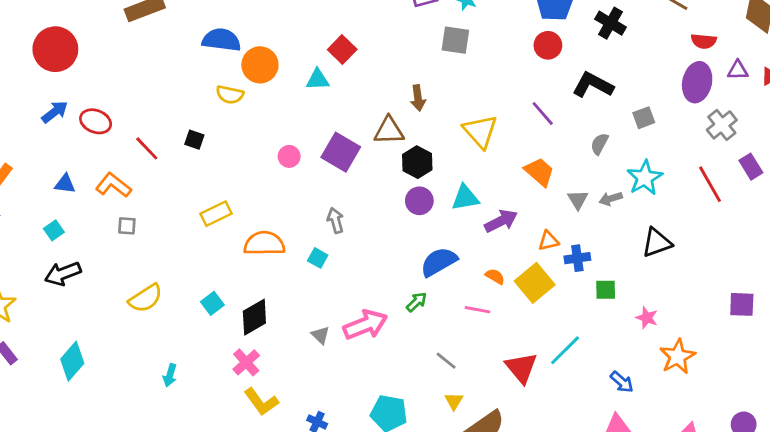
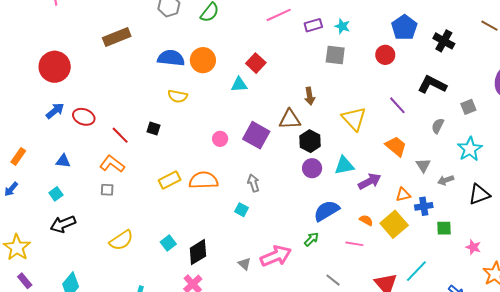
red circle: (548, 45) -> (385, 55), moved
orange circle: (260, 65) -> (203, 60), moved
orange L-shape: (113, 185) -> (112, 164), moved
gray arrow: (611, 199) -> (446, 180), moved
orange semicircle: (264, 243) -> (204, 180), moved

